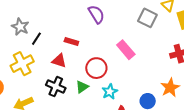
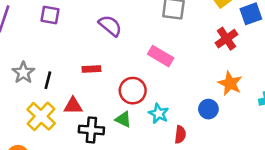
gray star: (20, 27) -> (23, 73), turned 30
red triangle: (59, 61) -> (73, 106), moved
green triangle: (82, 87) -> (123, 119), turned -40

